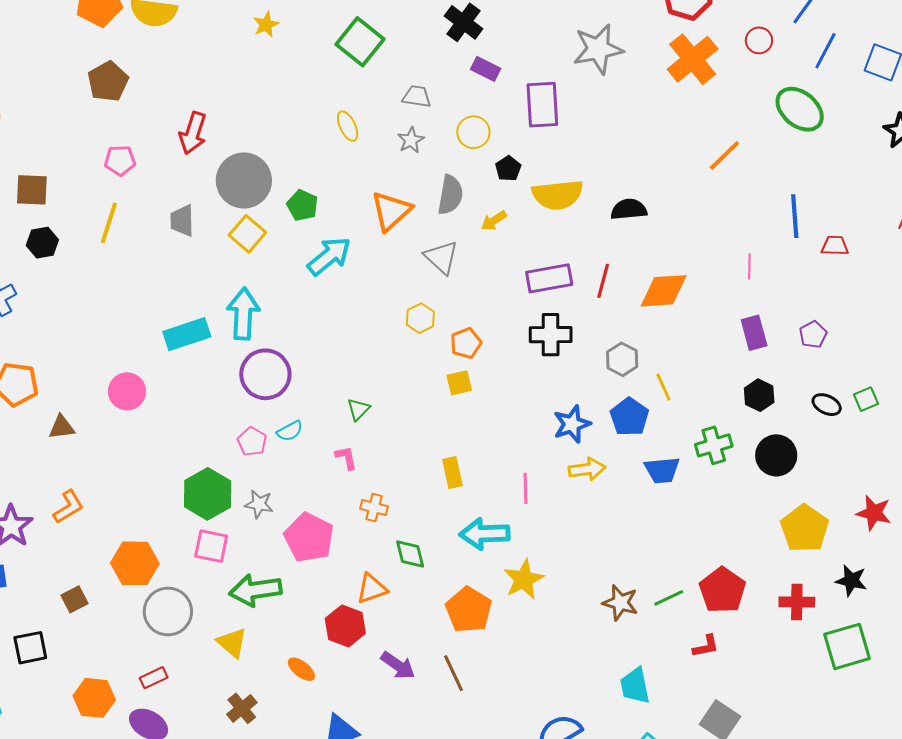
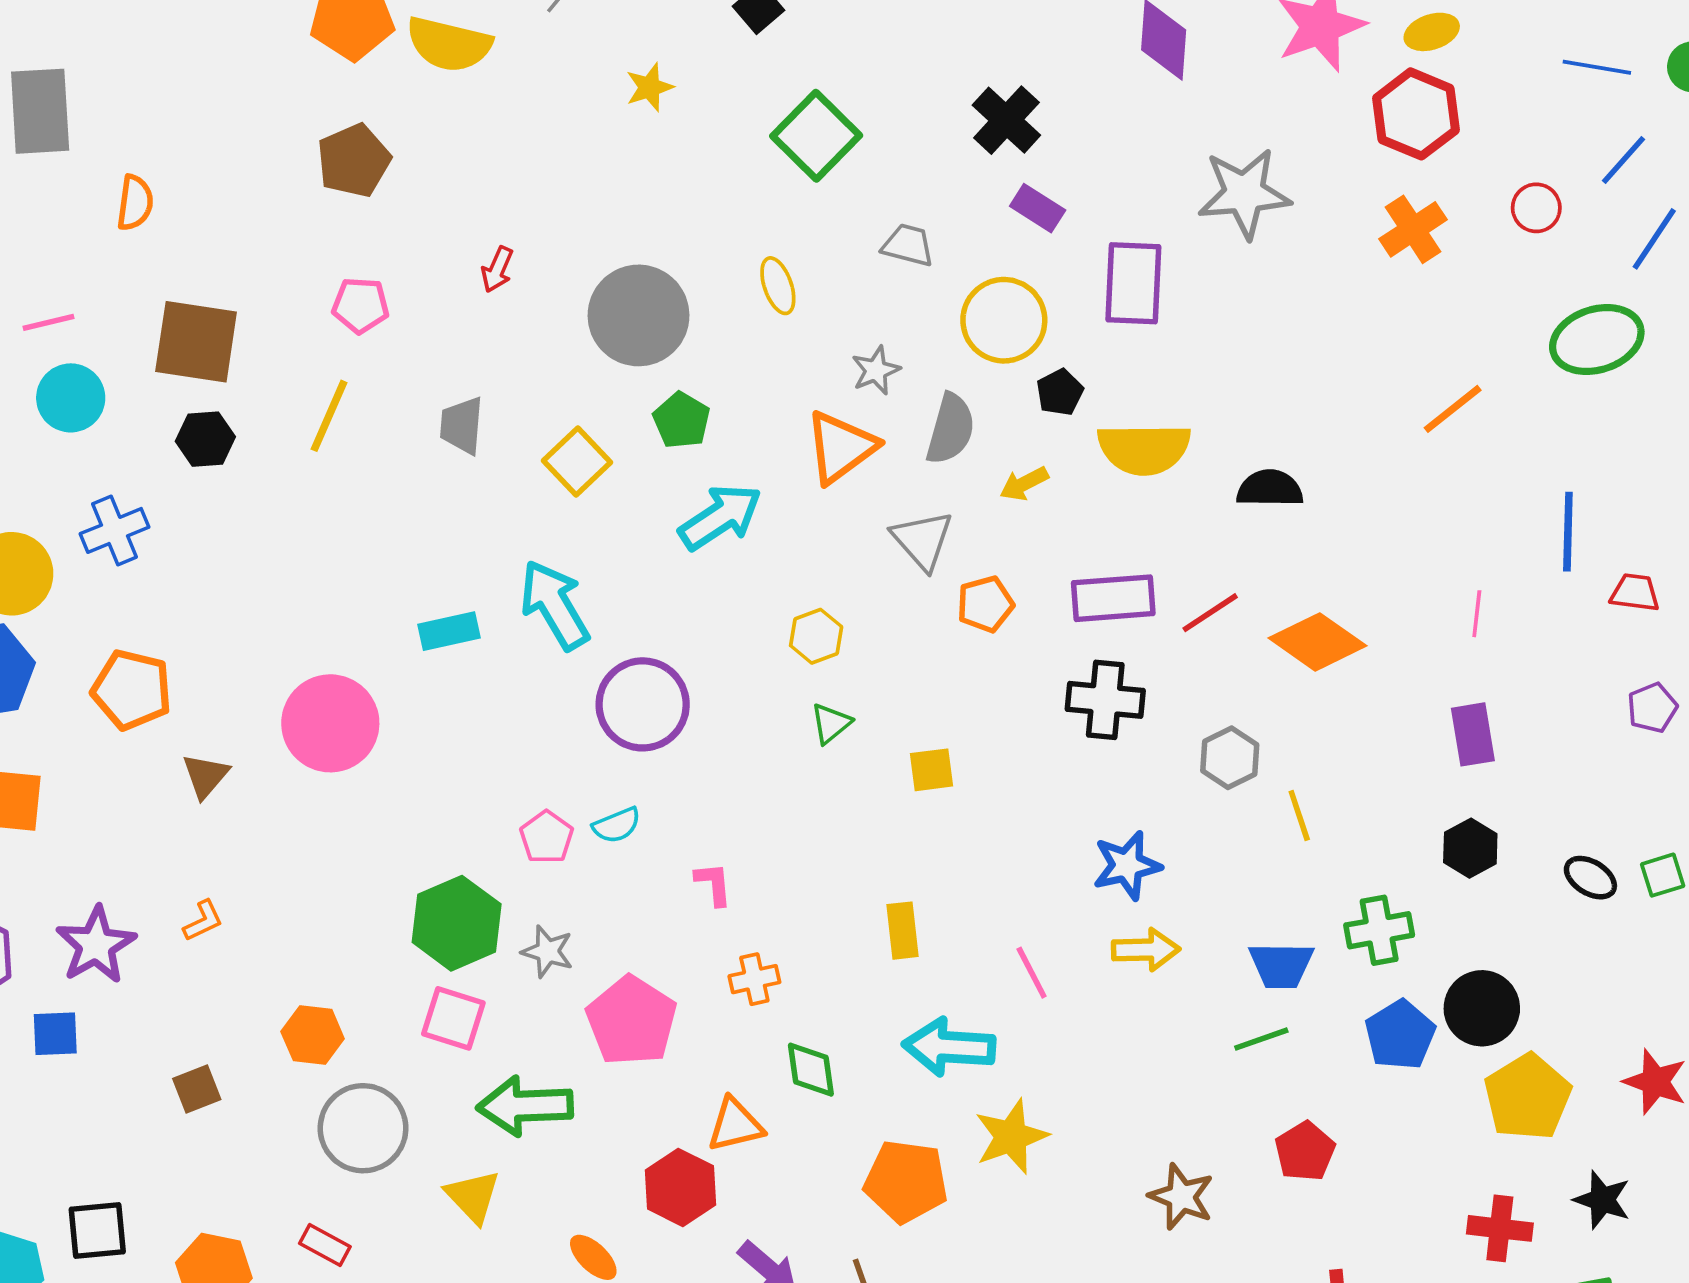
orange cross: (693, 59) -> (1413, 229), size x0.7
green ellipse: (800, 109) -> (1597, 340), turned -63
yellow circle: (473, 132) -> (1004, 320), size x1.4
red arrow: (193, 133) -> (497, 269), size x0.6
gray star: (411, 140) -> (876, 370), moved
gray circle: (244, 180) -> (639, 315), moved
brown square: (32, 190) -> (196, 342), size x1.4
red line: (603, 281) -> (1210, 613), turned 36
orange diamond: (664, 291) -> (1317, 642), turned 33
cyan arrow: (243, 314) -> (555, 605), turned -39
yellow hexagon: (420, 318) -> (816, 636), moved
cyan rectangle: (187, 334) -> (449, 631), size x0.7
purple pentagon: (813, 335) -> (1652, 708), moved
orange pentagon: (466, 343) -> (985, 604), moved
purple circle: (265, 374) -> (643, 704), moved
pink circle: (127, 391) -> (330, 723), size x1.4
green triangle: (358, 409) -> (831, 723), moved
blue pentagon: (629, 417) -> (1400, 1035), moved
brown triangle: (62, 427) -> (206, 776), turned -48
black circle: (776, 455) -> (1482, 1008), moved
pink line: (526, 488) -> (1032, 973), turned -32
orange L-shape: (68, 507) -> (203, 921), size x0.7
orange cross: (374, 508) -> (754, 979), turned -32
orange hexagon: (135, 563) -> (313, 1035), size x0.7
red pentagon: (722, 590) -> (1305, 1151), moved, size x0.7
green line: (669, 598) -> (1261, 1039), moved
orange pentagon: (469, 610) -> (906, 1181), turned -30
black square: (30, 648) -> (97, 1230), moved
red rectangle: (154, 678) -> (325, 1245), turned 48

